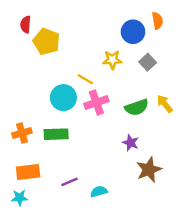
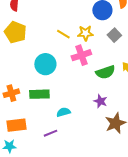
yellow pentagon: (46, 41) -> (15, 32), moved
yellow line: (85, 79) -> (63, 34), moved
pink cross: (96, 102) -> (81, 55), moved
cyan semicircle: (99, 192) -> (63, 112), moved

